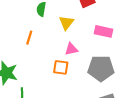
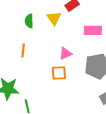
yellow triangle: (66, 23) -> (54, 18), moved

